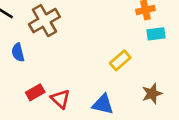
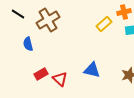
yellow rectangle: (120, 60) -> (104, 24), moved
blue triangle: (103, 104) -> (92, 70), moved

